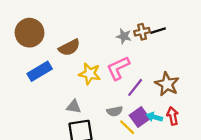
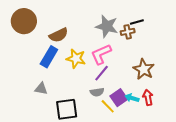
brown cross: (142, 32) -> (128, 32), moved
gray star: (124, 36) -> (107, 26), size x1.6
blue rectangle: (40, 71) -> (49, 57), moved, turned -30
purple line: (135, 87) -> (102, 73), moved
gray triangle: (74, 107) -> (41, 89), moved

